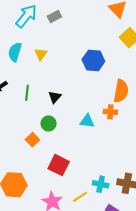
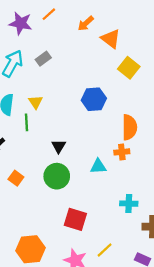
green line: (27, 93) -> (26, 122), moved
green circle: (49, 124) -> (57, 176), size x1.5
orange square: (32, 140) -> (16, 178), moved
cyan cross: (101, 184) -> (129, 204), moved

